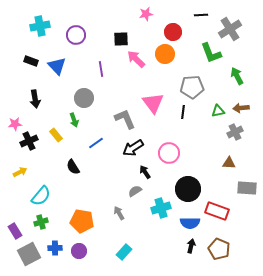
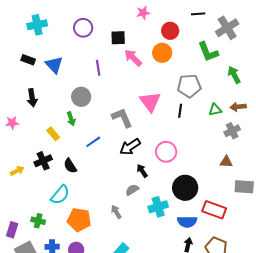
purple circle: (76, 35) -> (83, 28), moved
black cross: (29, 141) -> (43, 161), moved
cyan semicircle: (41, 196) -> (60, 195), moved
green cross: (41, 222) -> (38, 221), turned 32
purple rectangle: (15, 231) -> (12, 230), turned 49

